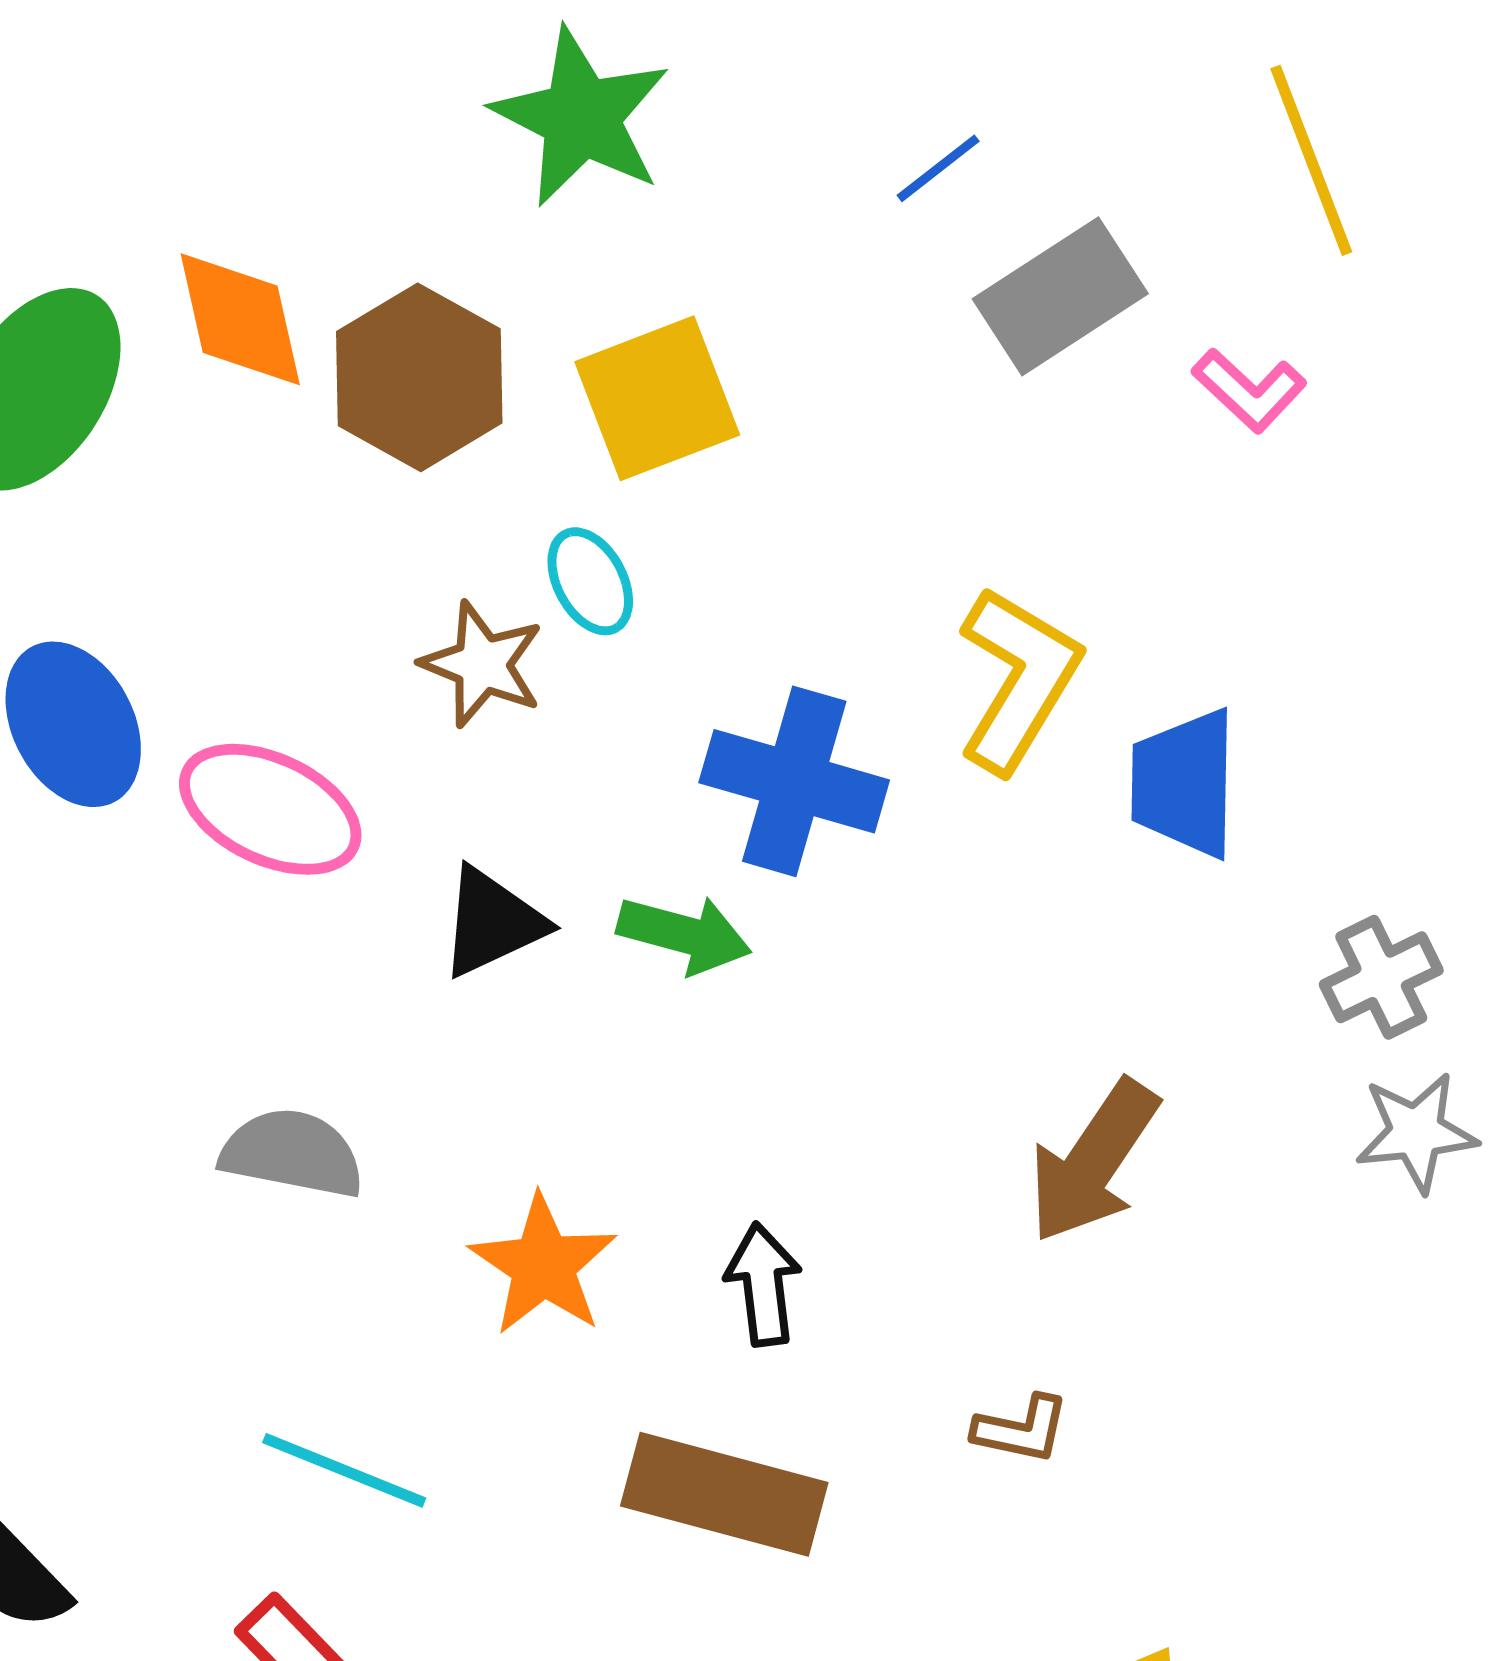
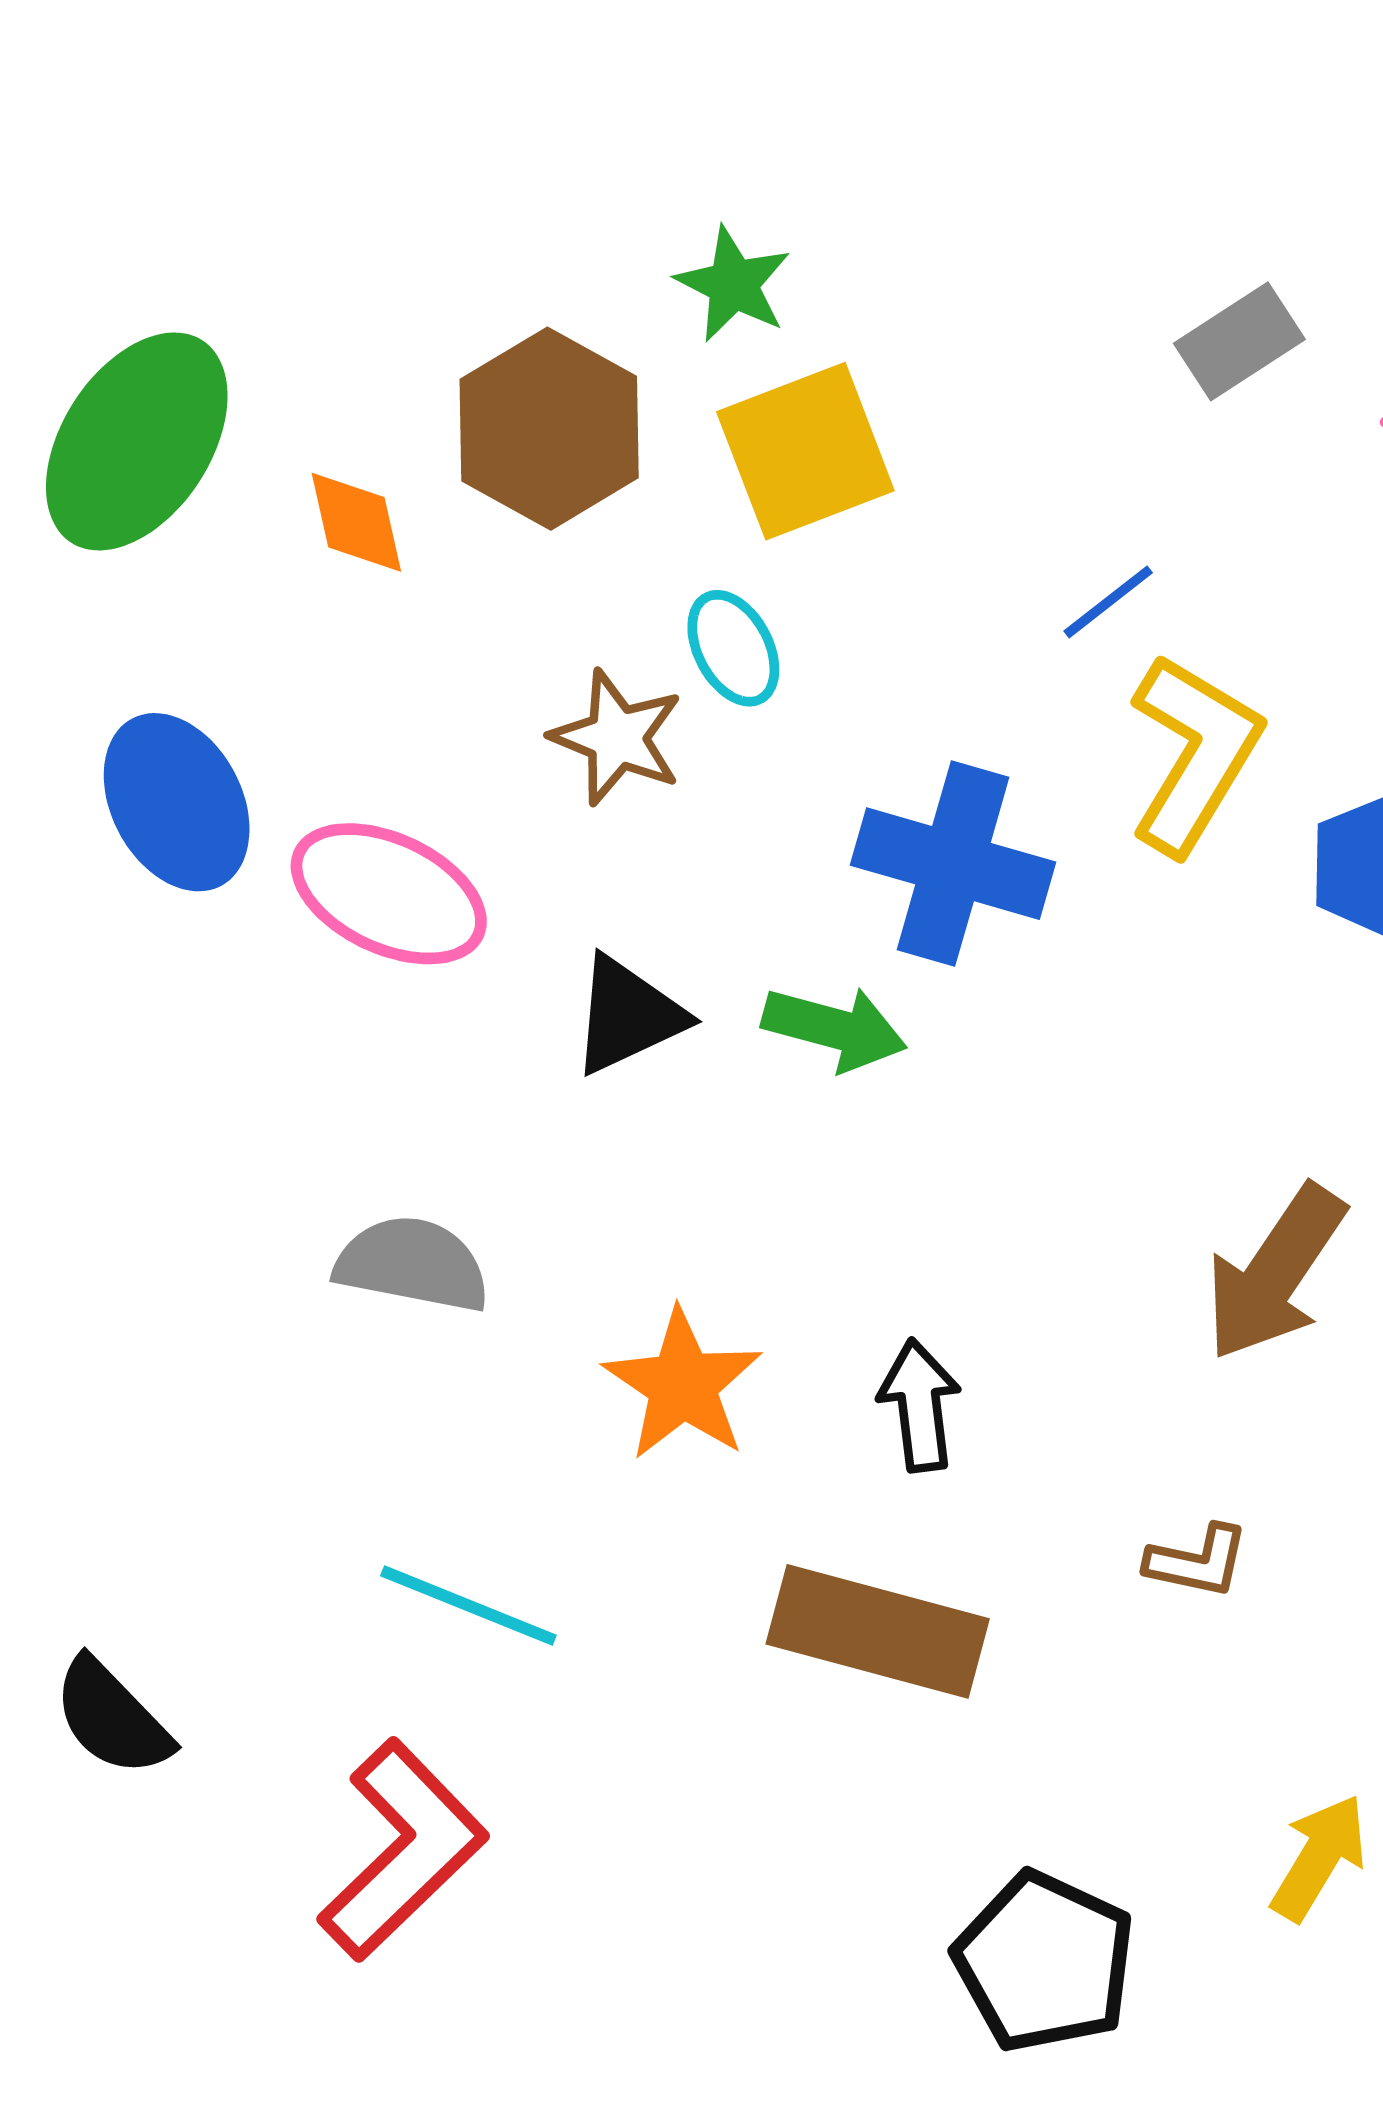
green star: (581, 117) -> (733, 284), moved, size x0.6
blue line: (938, 168) -> (1108, 602), moved
gray rectangle: (1060, 296) -> (1239, 341), size x0.7
orange diamond: (240, 319) -> (356, 522), moved, size x0.7

